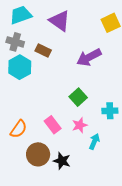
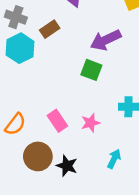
brown rectangle: (43, 50) -> (50, 29), turned -63
green square: (78, 97) -> (91, 70), moved, turned -30
cyan arrow: (94, 141) -> (114, 159), moved

